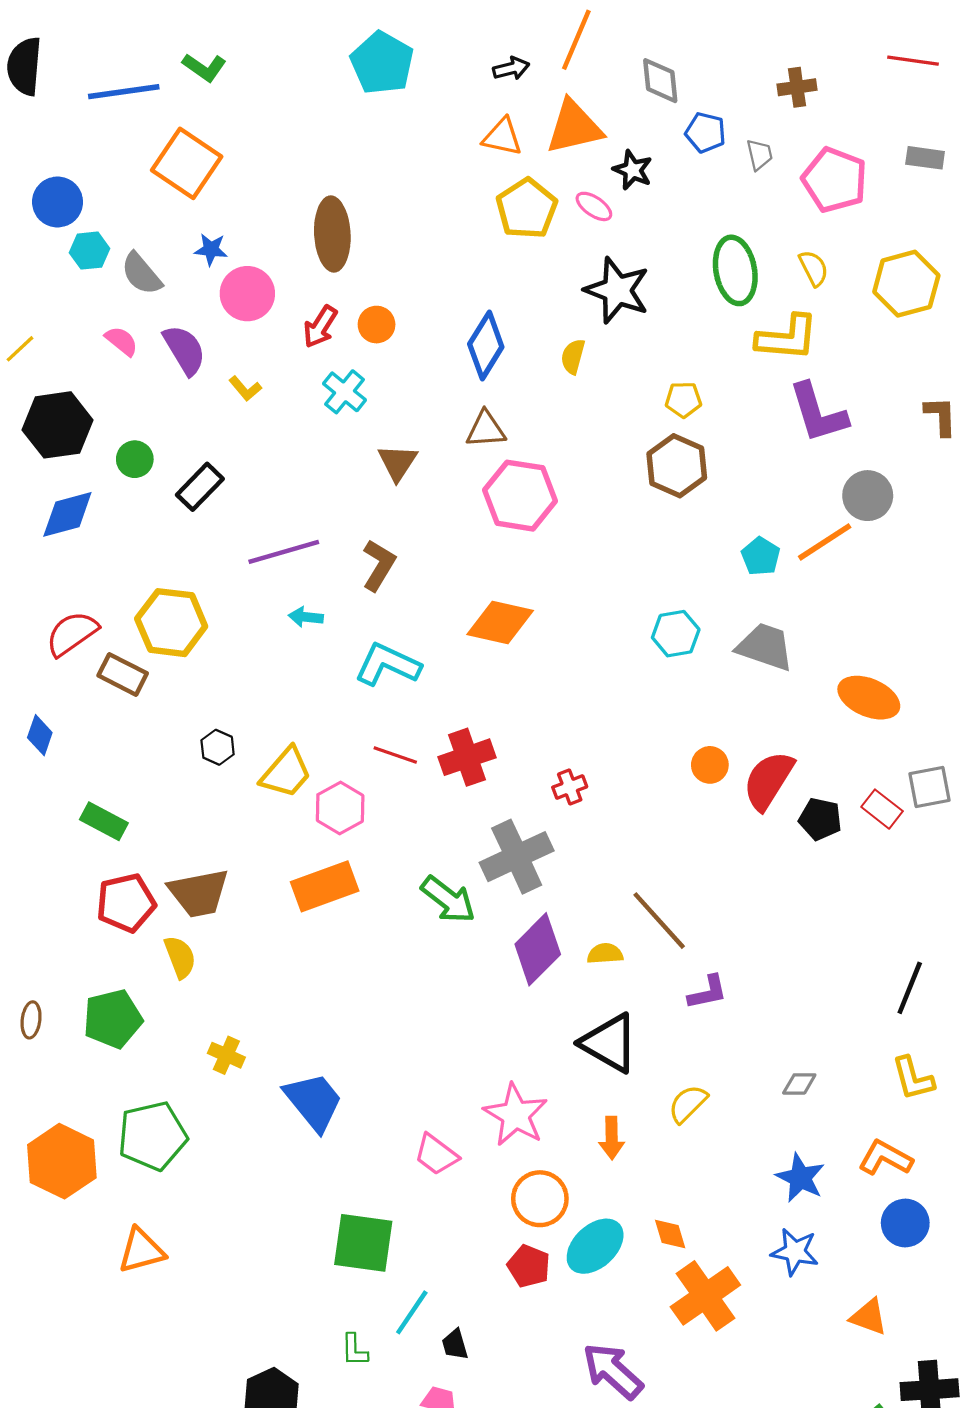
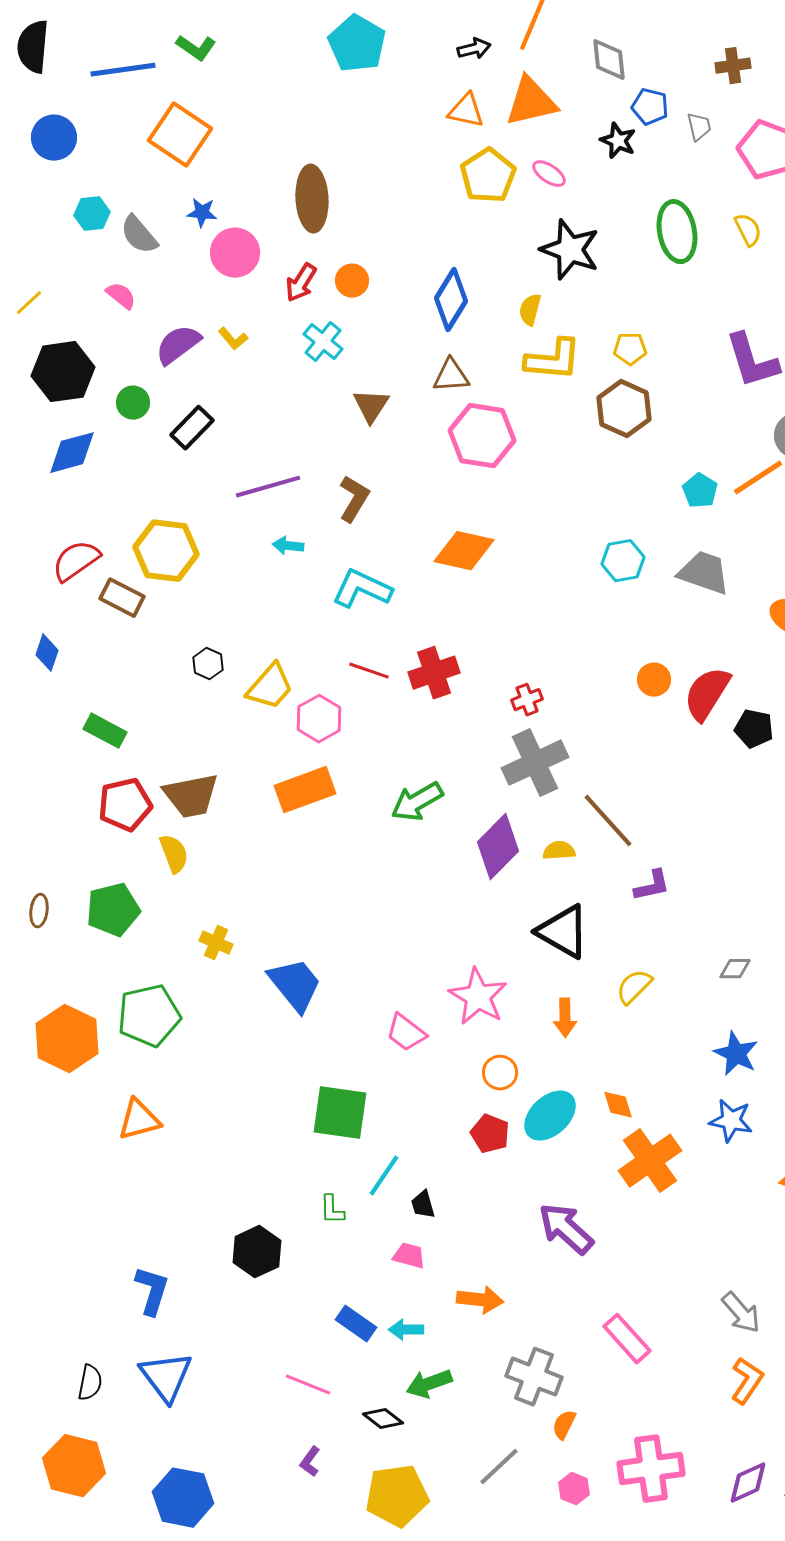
black star: (633, 170) -> (618, 141), moved
blue circle: (58, 202) -> (54, 138), moved
yellow L-shape: (787, 338) -> (553, 360), moved
purple semicircle: (184, 350) -> (178, 345), moved, turned -96
gray cross: (517, 857) -> (535, 763), moved
green arrow: (448, 900) -> (417, 802), turned 112
orange circle: (540, 1199) -> (500, 1073), size x0.7

